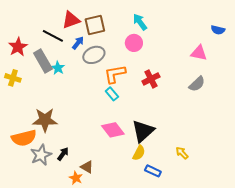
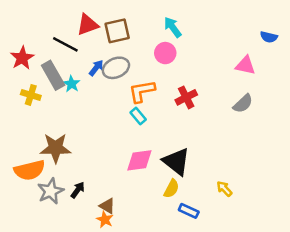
blue arrow: (78, 43) -> (96, 68), moved
yellow cross: (13, 78) -> (31, 95), moved
pink diamond: (113, 130) -> (139, 160), turned -60
black triangle: (143, 131) -> (176, 162), turned -40
orange star: (76, 178) -> (105, 220), moved

